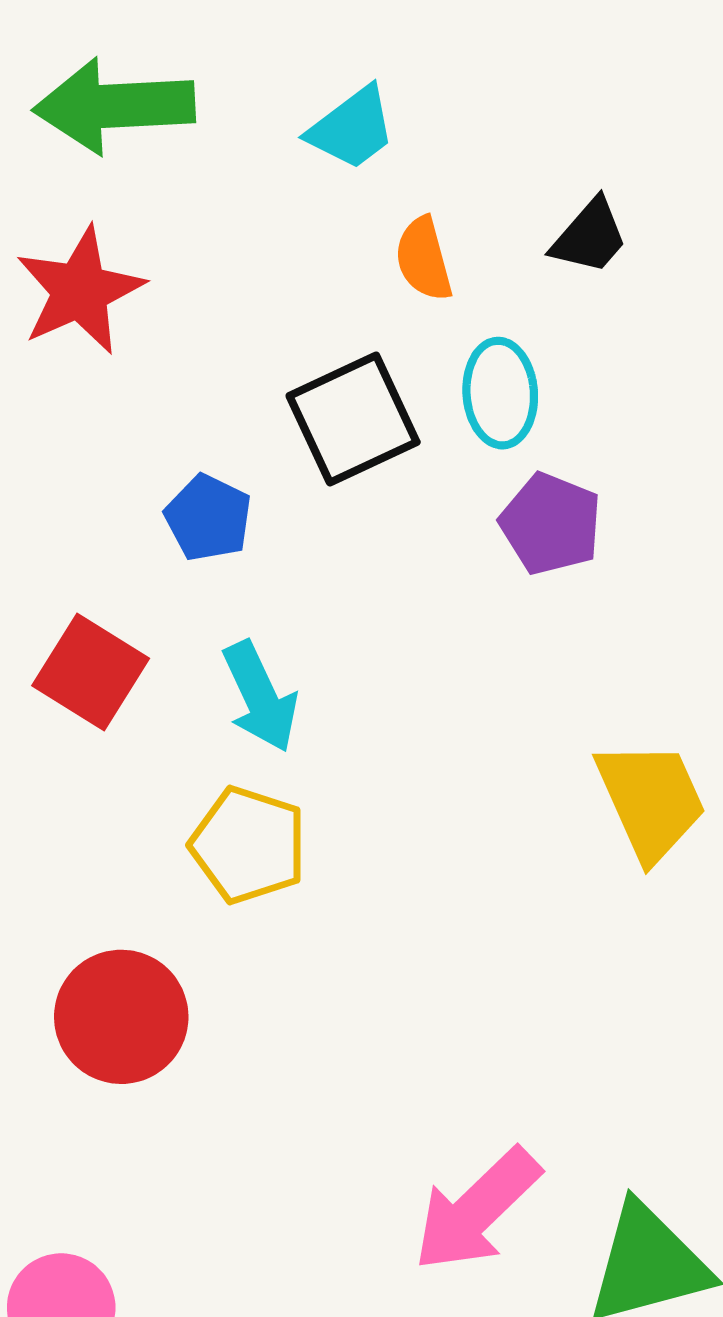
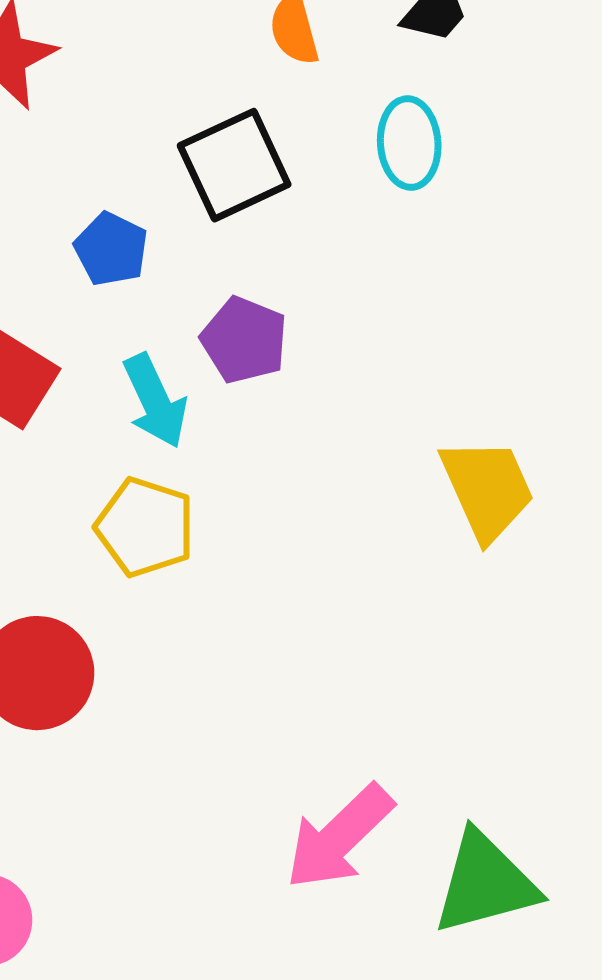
cyan ellipse: (500, 393) -> (409, 143), moved
purple pentagon: (551, 524) -> (244, 340), moved

